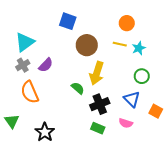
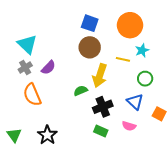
blue square: (68, 21) -> (90, 23), moved
orange circle: (127, 23) -> (130, 25), size x1.6
cyan triangle: (25, 42) -> (27, 44), turned -40
yellow line: (120, 44) -> (123, 59), moved
green semicircle: (78, 88) -> (81, 91), turned -64
green triangle: (12, 121) -> (14, 135), moved

